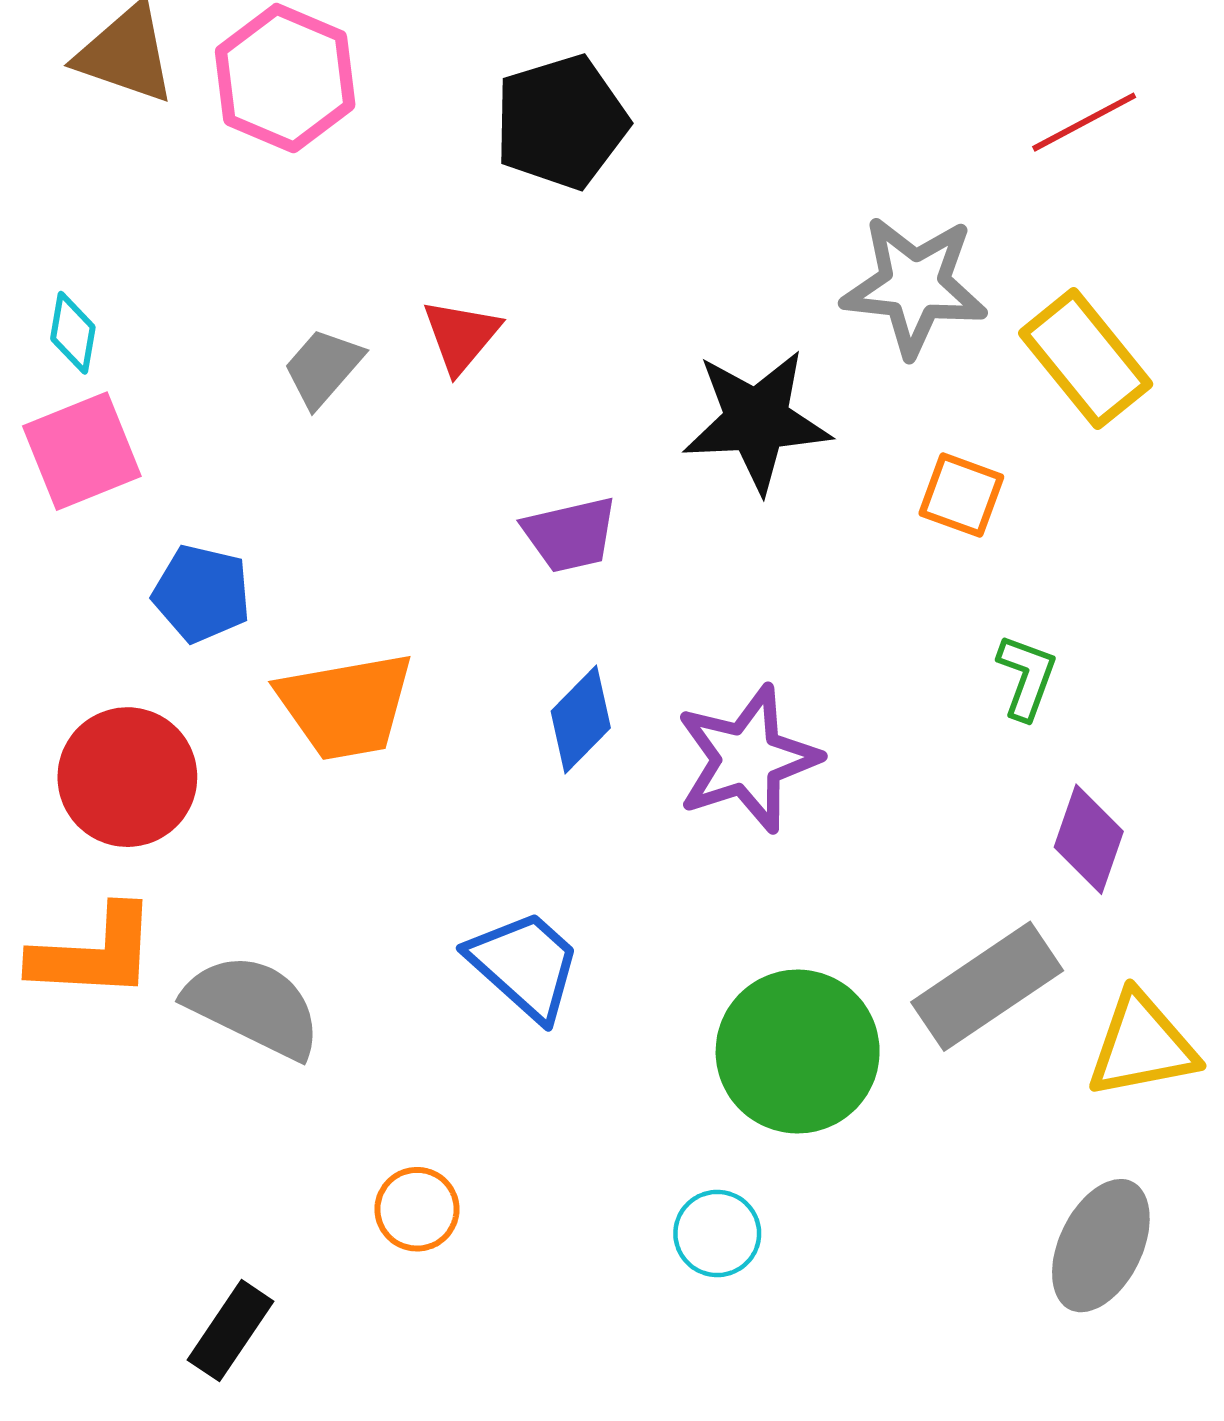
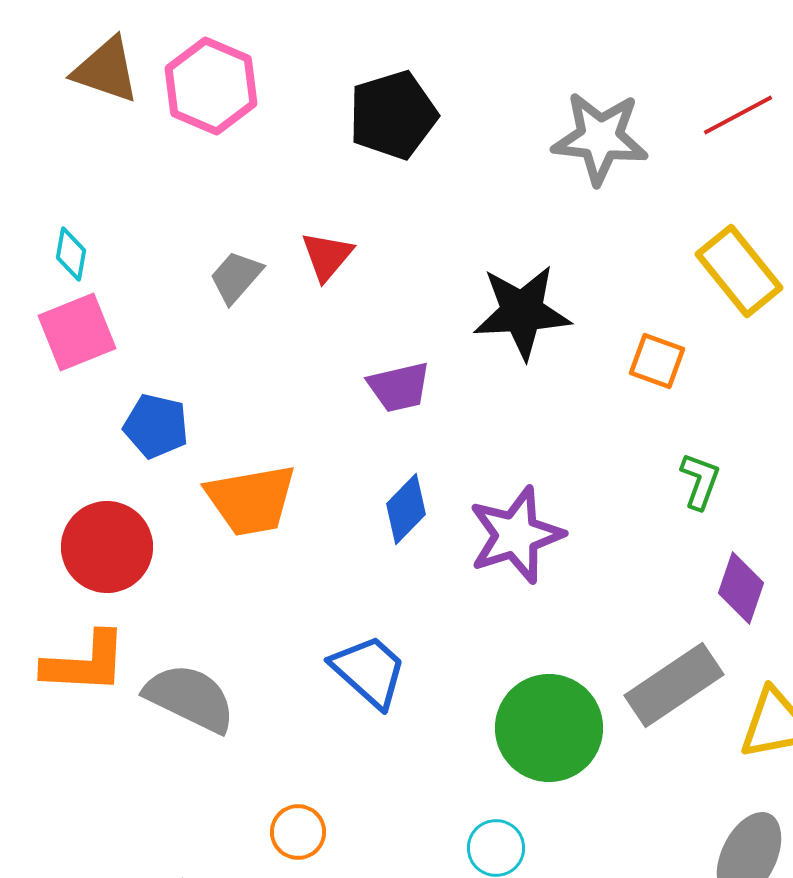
gray star: (914, 286) -> (600, 138), moved

